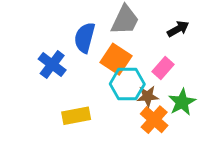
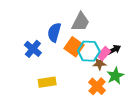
black arrow: (178, 29) -> (114, 50), moved
cyan hexagon: (127, 84) -> (89, 51), moved
brown star: (148, 96) -> (100, 63), moved

